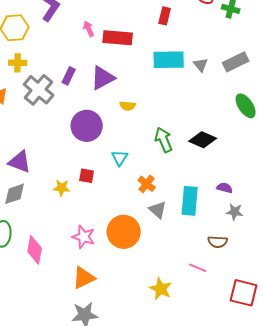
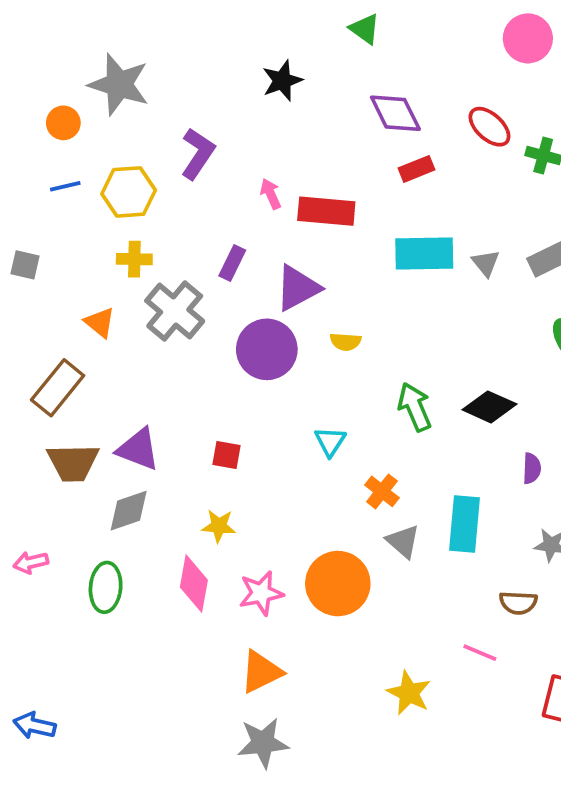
red rectangle: (165, 16) -> (417, 169), turned 54
purple rectangle: (69, 76) -> (232, 263), moved
purple circle: (87, 126) -> (267, 349), moved
red square: (87, 176) -> (227, 455), moved
yellow star: (62, 188) -> (219, 526), moved
purple semicircle: (225, 188) -> (532, 468), moved, turned 77
pink star: (84, 237) -> (261, 593), turned -30
pink diamond: (35, 250) -> (194, 584), moved

